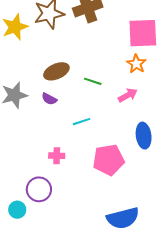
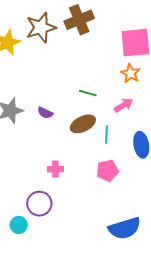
brown ellipse: (56, 71) -> (83, 124), moved
cyan line: (82, 122) -> (107, 135), moved, turned -66
pink pentagon: (109, 160) -> (107, 171), size x0.7

